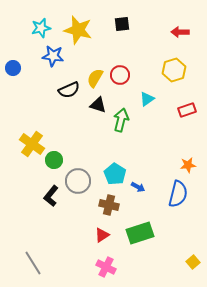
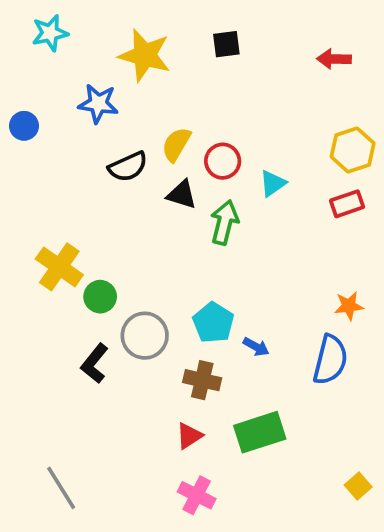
cyan star: (41, 28) -> (50, 33), moved
yellow hexagon: (174, 70) -> (353, 150), moved
red circle: (120, 75) -> (223, 161), moved

